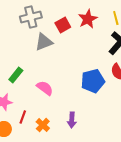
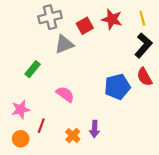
red star: (88, 19) -> (112, 19), turned -30
green rectangle: (16, 75) -> (33, 69), moved
orange cross: (43, 125) -> (73, 135), moved

